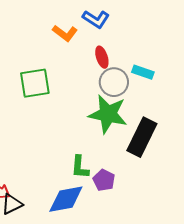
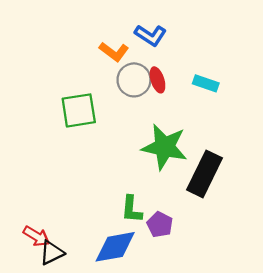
cyan rectangle: (143, 72) -> (206, 83), moved
gray circle: (114, 82) -> (134, 80), moved

